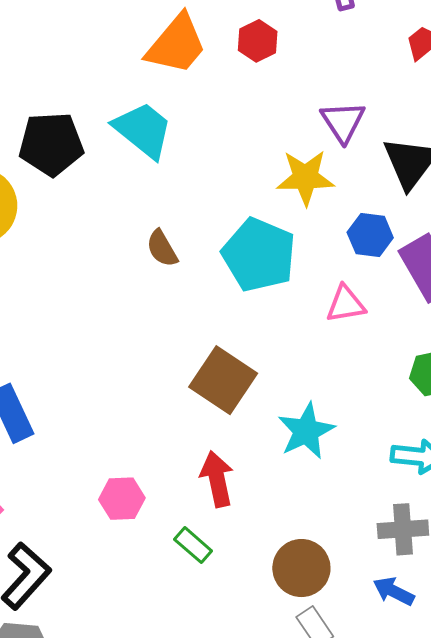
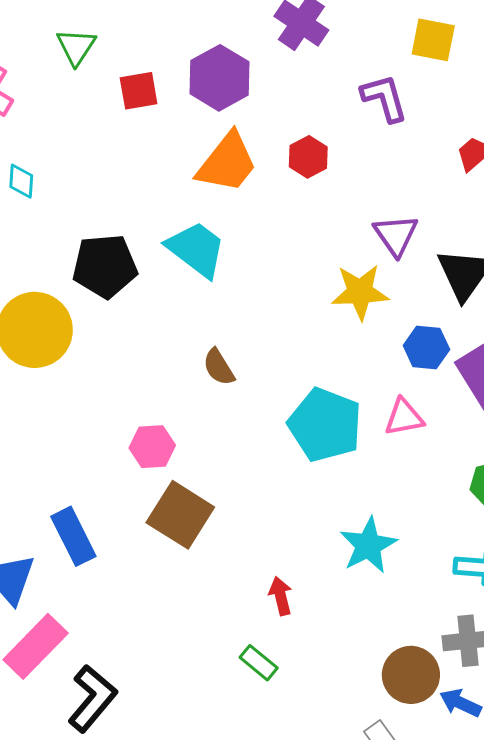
cyan pentagon: (259, 255) -> (325, 425), moved
brown square: (223, 380) -> (180, 515), moved
red arrow: (217, 479) -> (281, 596), size x0.7
pink hexagon: (122, 499) -> (152, 447), moved
brown circle: (301, 568) -> (411, 675), moved

